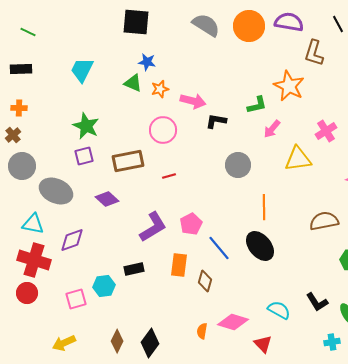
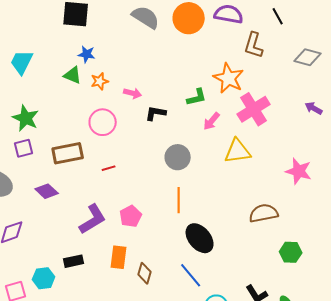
pink arrow: (193, 101) -> (133, 93), size x0.7
pink cross: (326, 131) -> (254, 109), moved, size x1.5
orange line: (264, 207) -> (179, 200), moved
blue line: (219, 248) -> (191, 275), moved

